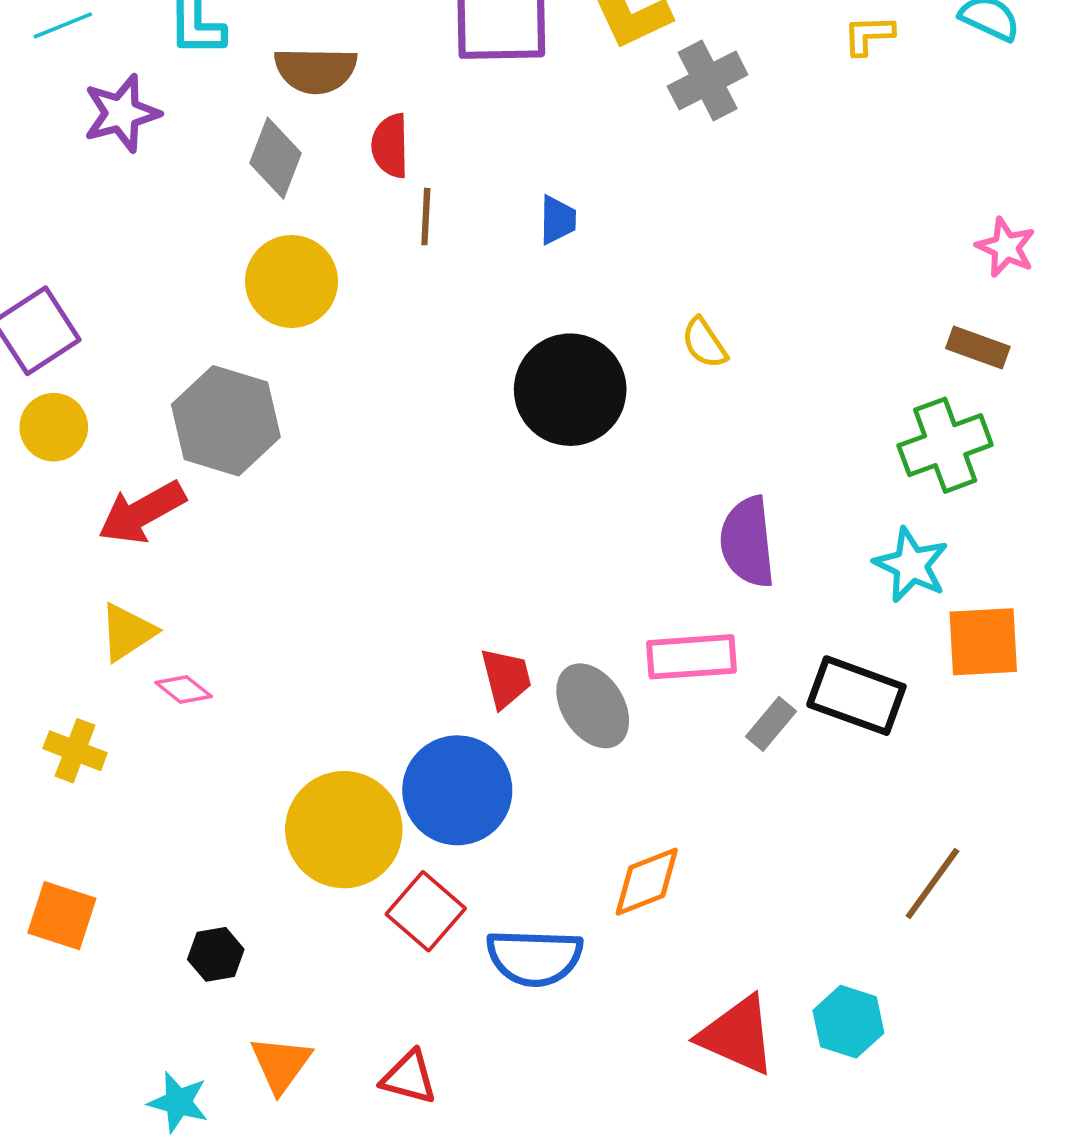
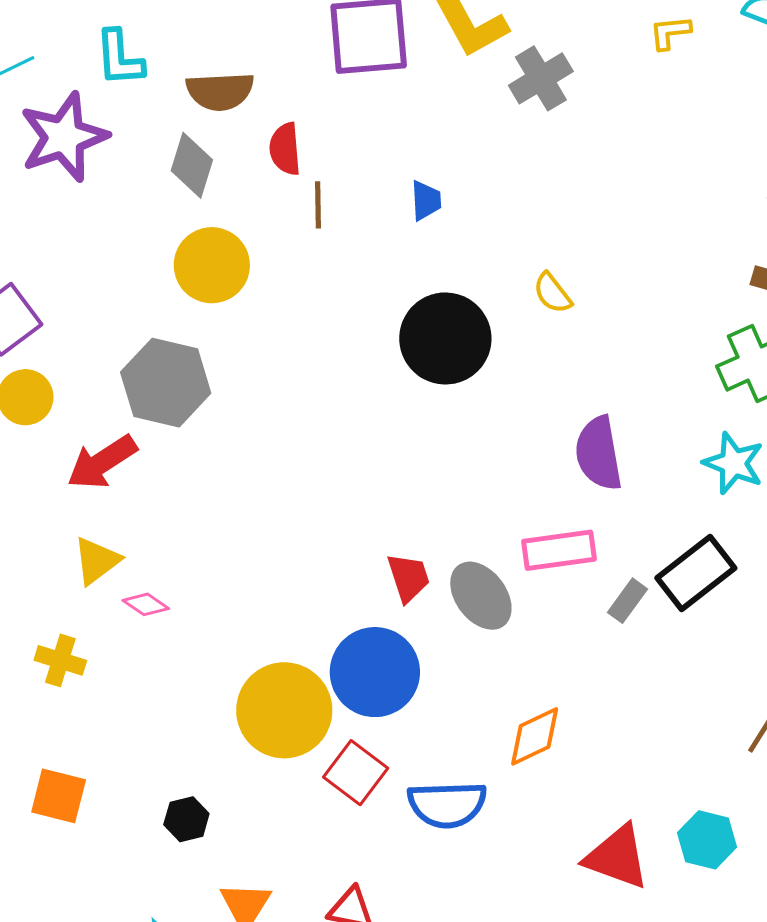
purple star: (122, 113) -> (64, 137), size x1.4
black rectangle: (856, 696) -> (696, 573), turned -54

